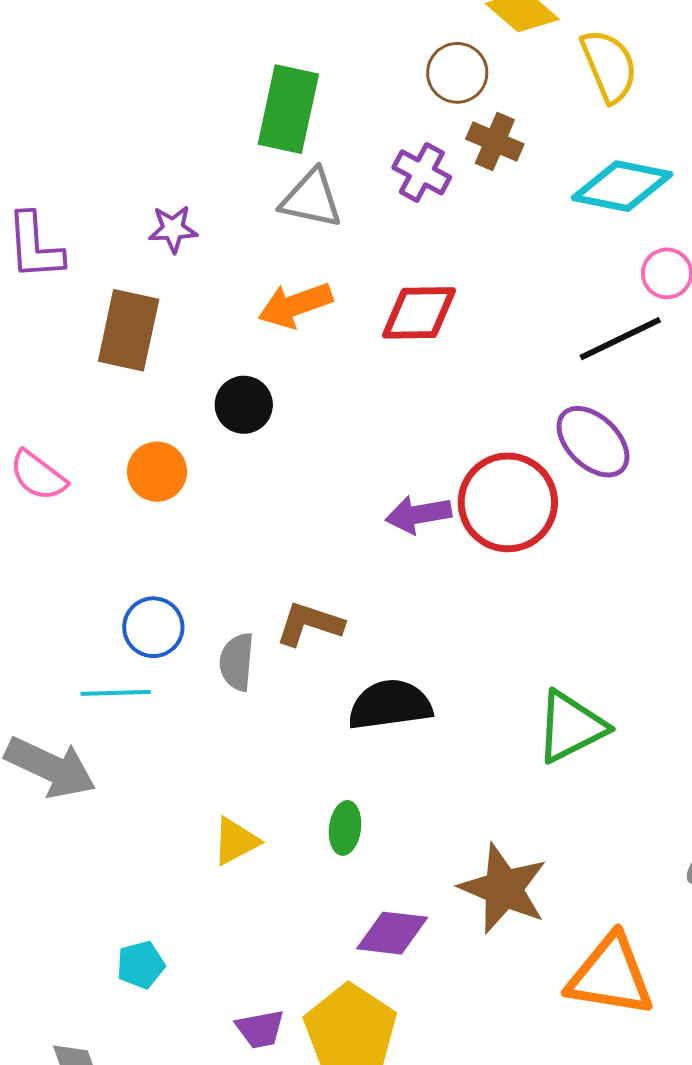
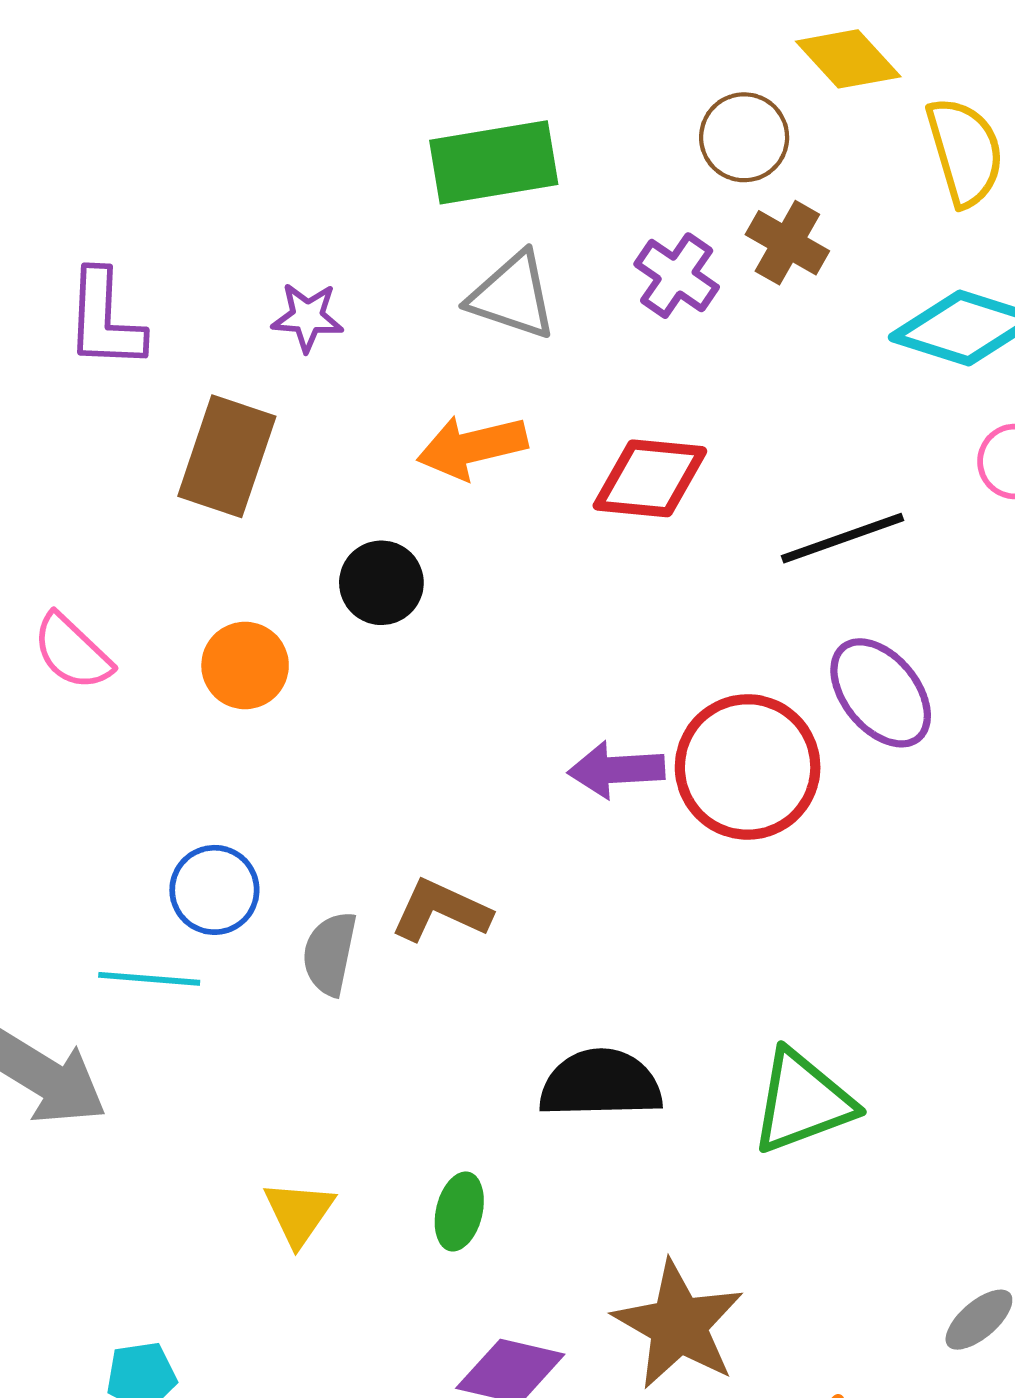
green rectangle: (288, 109) -> (494, 162), turned 62
black line: (620, 339) -> (842, 538), moved
black semicircle: (390, 705) -> (601, 1084), moved
yellow triangle: (236, 841) -> (299, 1213), turned -34

